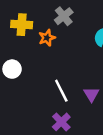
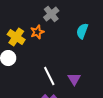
yellow cross: (22, 25) -> (16, 37), moved, turned 30

